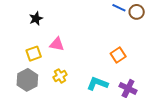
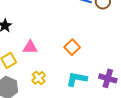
orange square: (118, 55) -> (72, 47), moved

